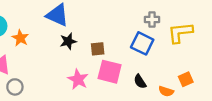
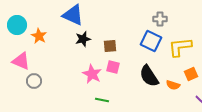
yellow L-shape: (180, 33) -> (180, 47), moved
pink square: (110, 72) -> (113, 67), moved, size x0.6
black semicircle: (140, 81) -> (149, 76), size x1.6

